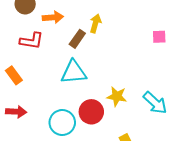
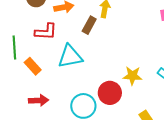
cyan triangle: (74, 72) -> (70, 56), moved

